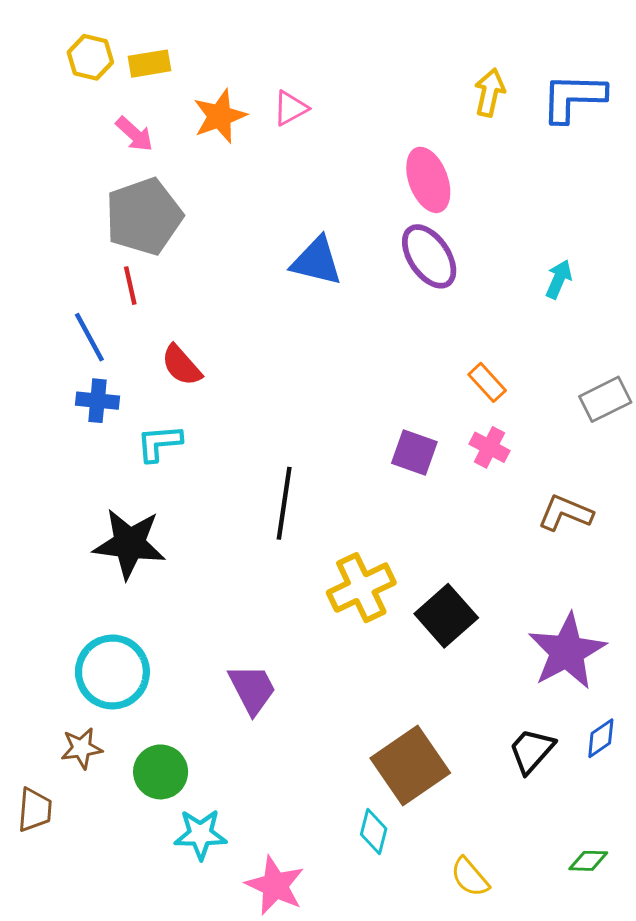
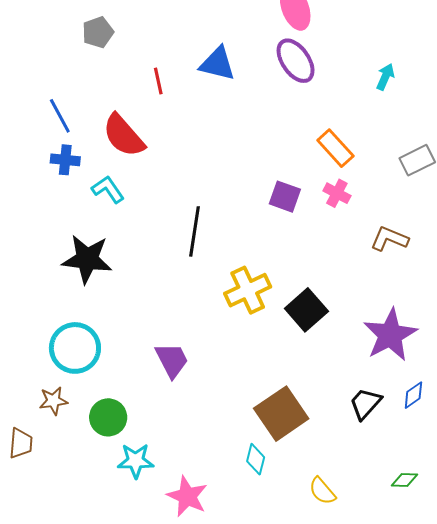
gray pentagon: (144, 216) -> (98, 32), size x0.6
red line: (130, 286) -> (158, 81), moved
red semicircle: (181, 365) -> (124, 136), size x1.5
orange rectangle: (487, 382) -> (335, 148), size x1.4
cyan L-shape: (159, 443) -> (108, 189), turned 60

